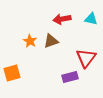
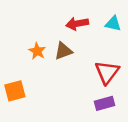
purple rectangle: (70, 77) -> (104, 103), moved

